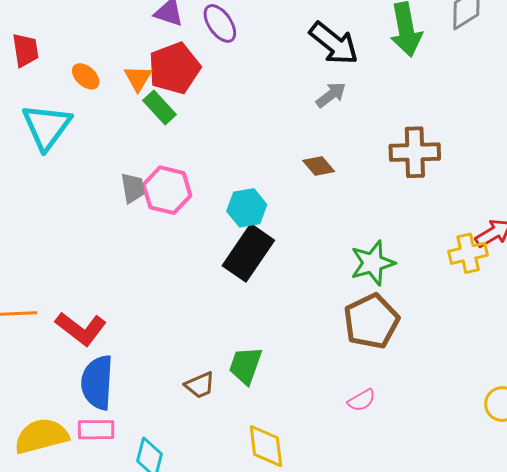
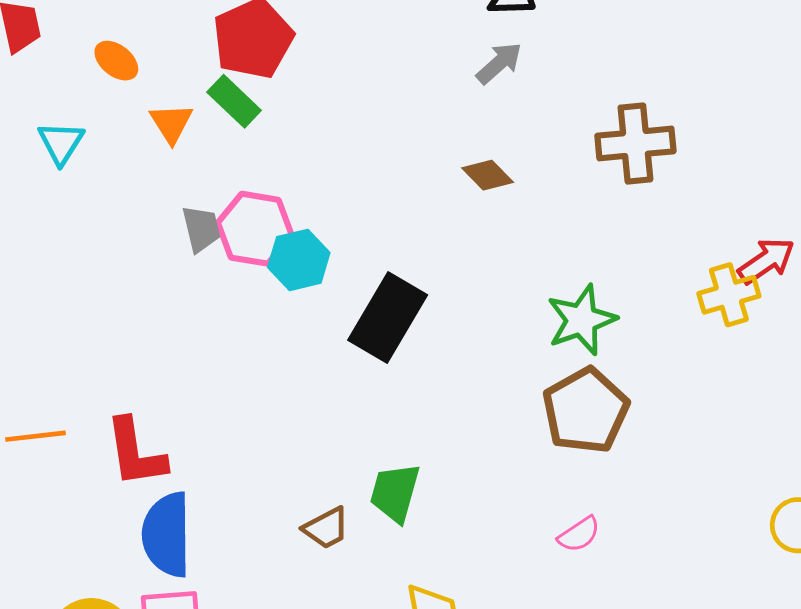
orange triangle: (138, 78) -> (171, 123), moved
cyan triangle: (47, 127) -> (61, 143), size x0.6
cyan hexagon: (247, 208) -> (299, 260), moved
red L-shape: (81, 329) -> (136, 453), turned 48

